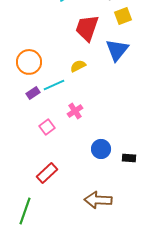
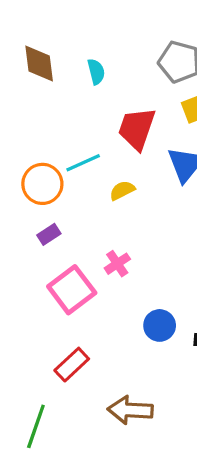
cyan line: (54, 85) -> (83, 163), moved
pink square: (47, 127) -> (72, 290), size x1.8
brown arrow: (98, 200) -> (130, 410), moved

